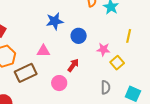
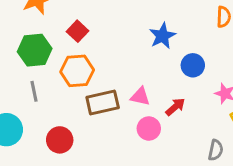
blue star: (55, 21) -> (162, 36), turned -30
pink triangle: (43, 51) -> (140, 96), moved

